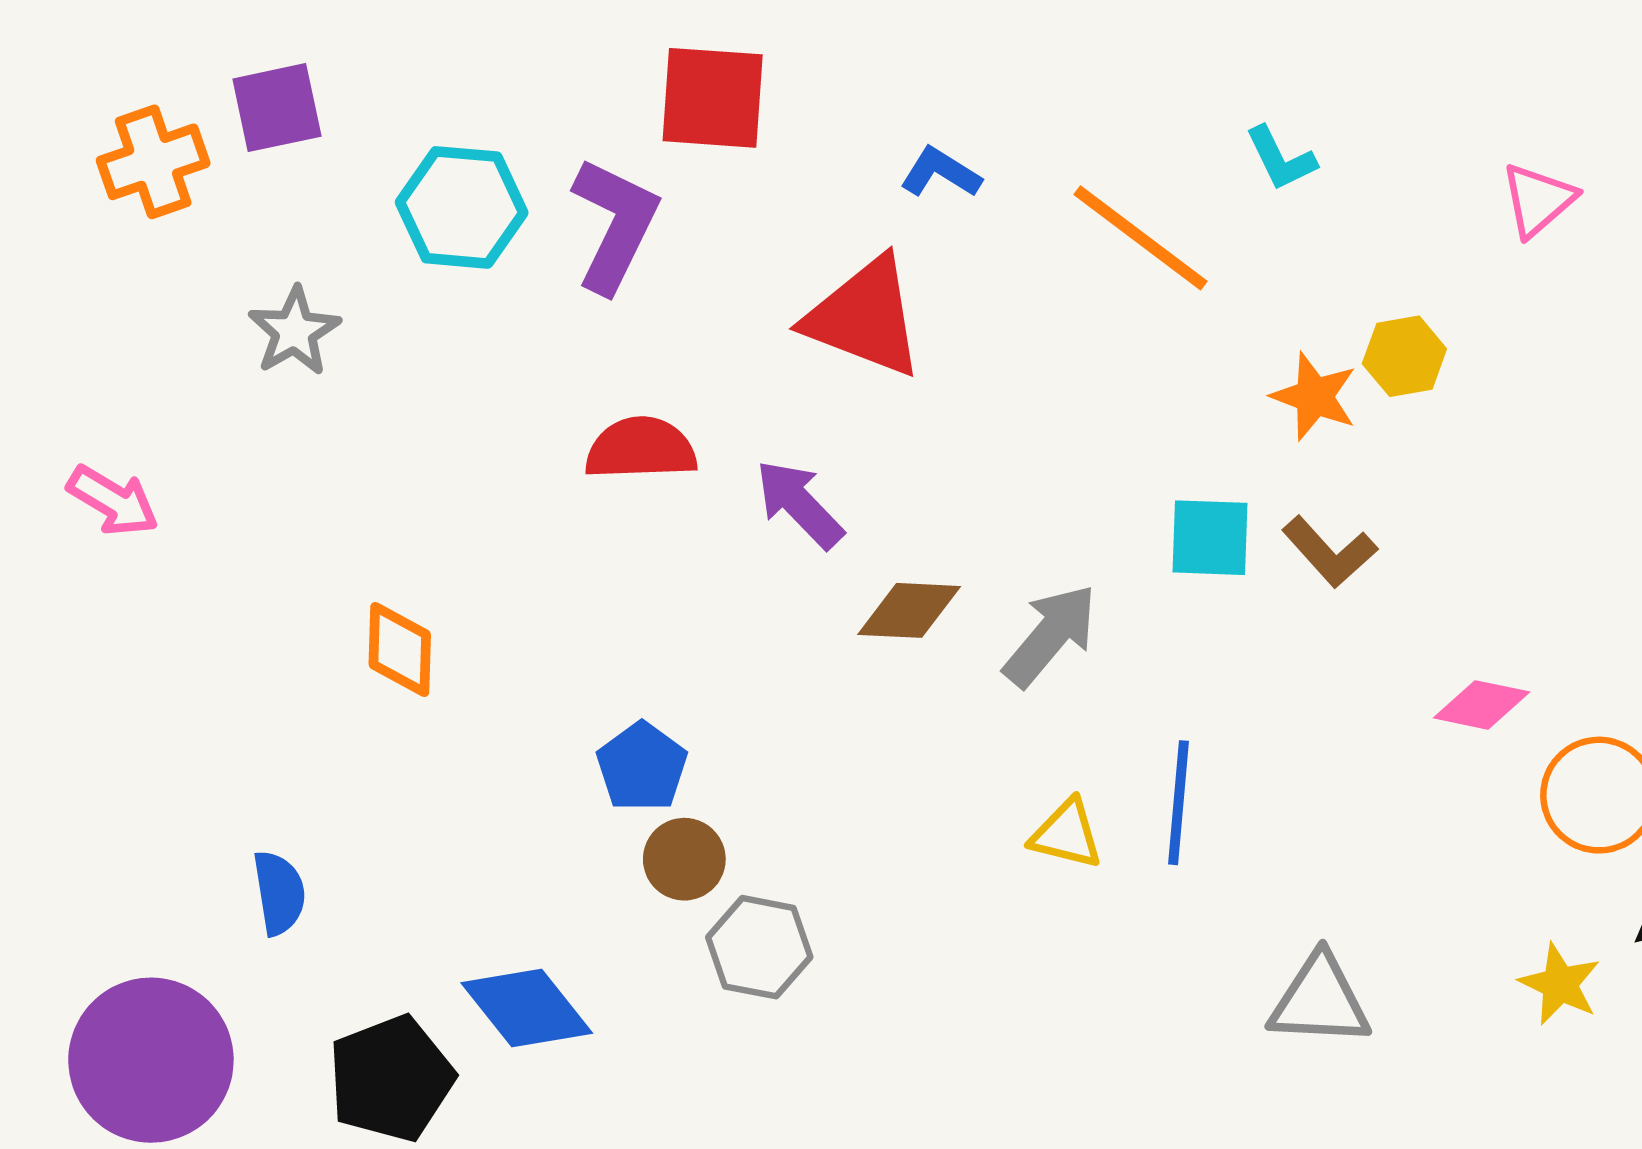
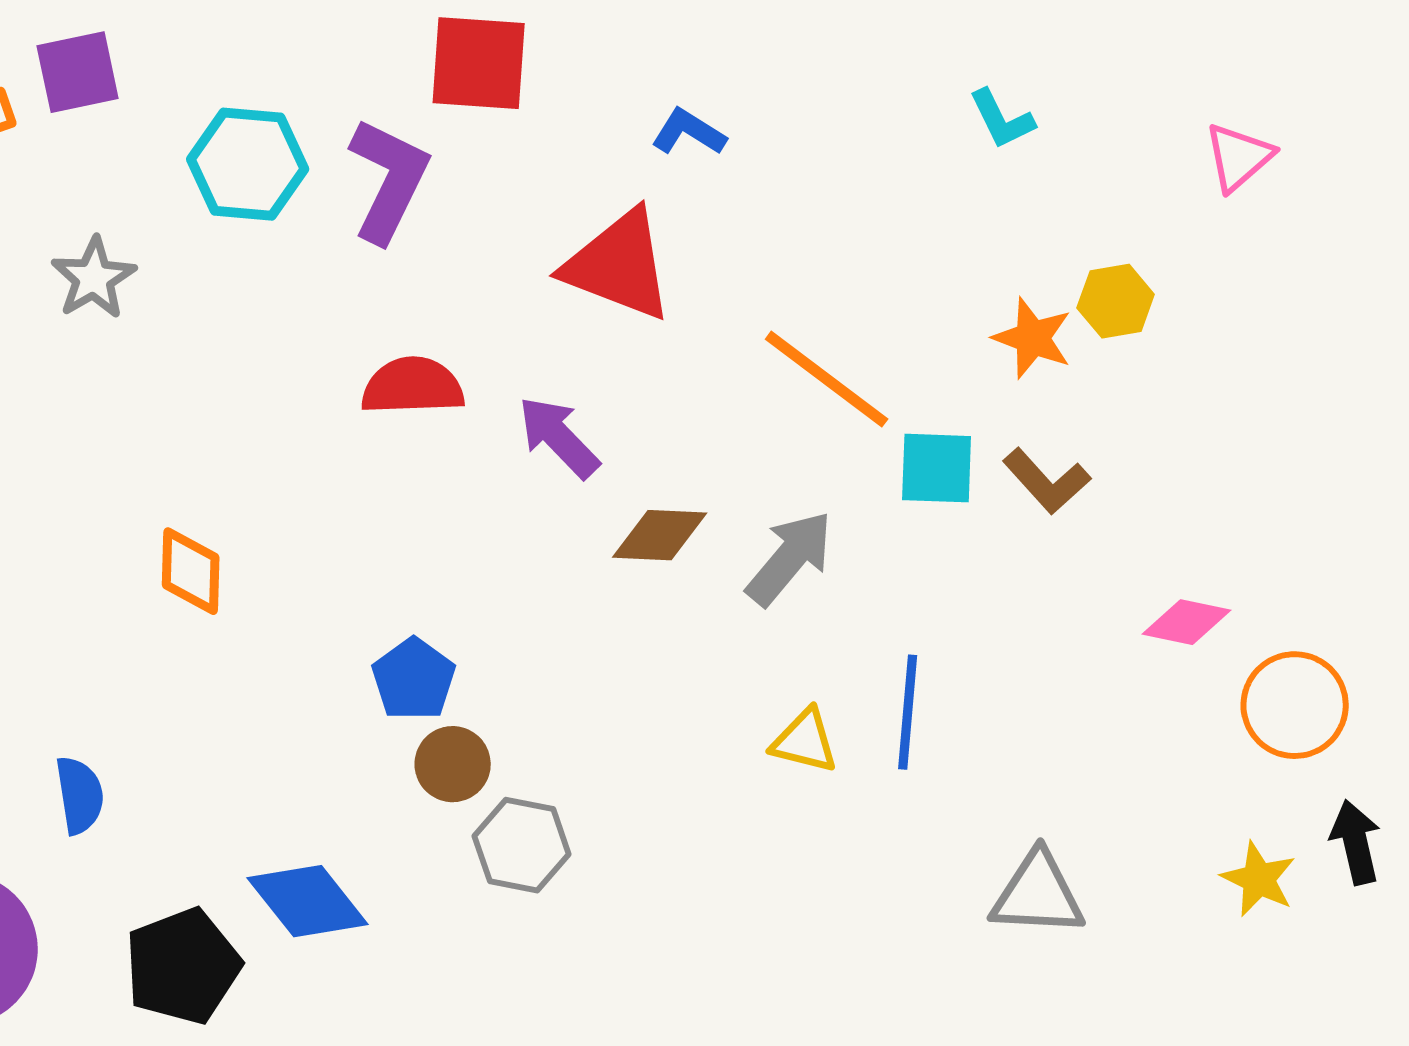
orange line: (1141, 238) -> (827, 379), moved

